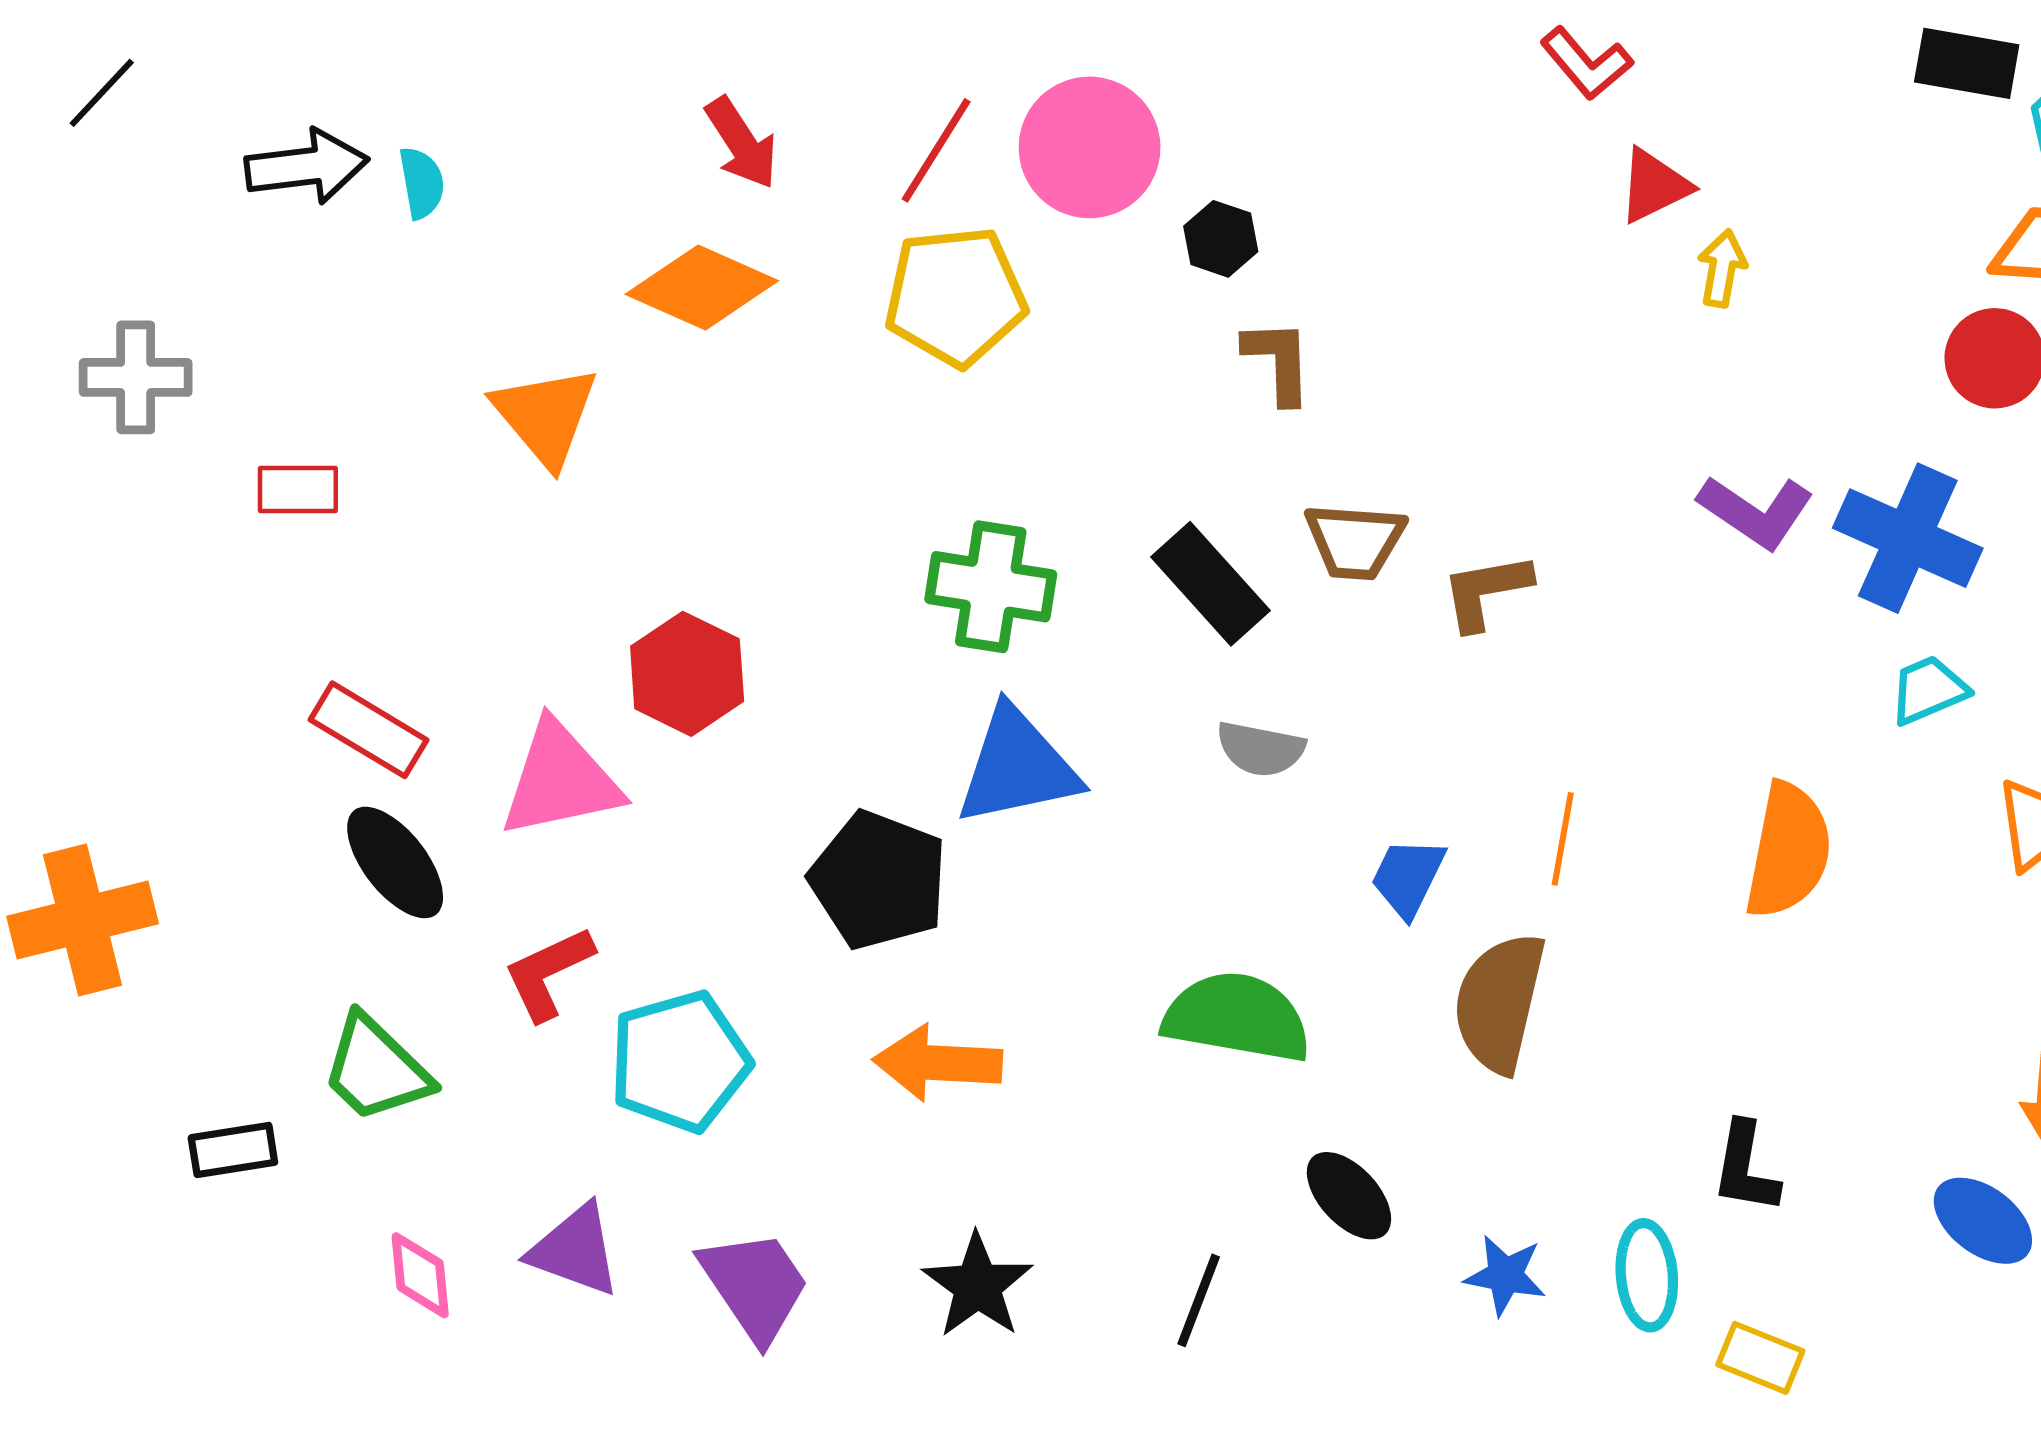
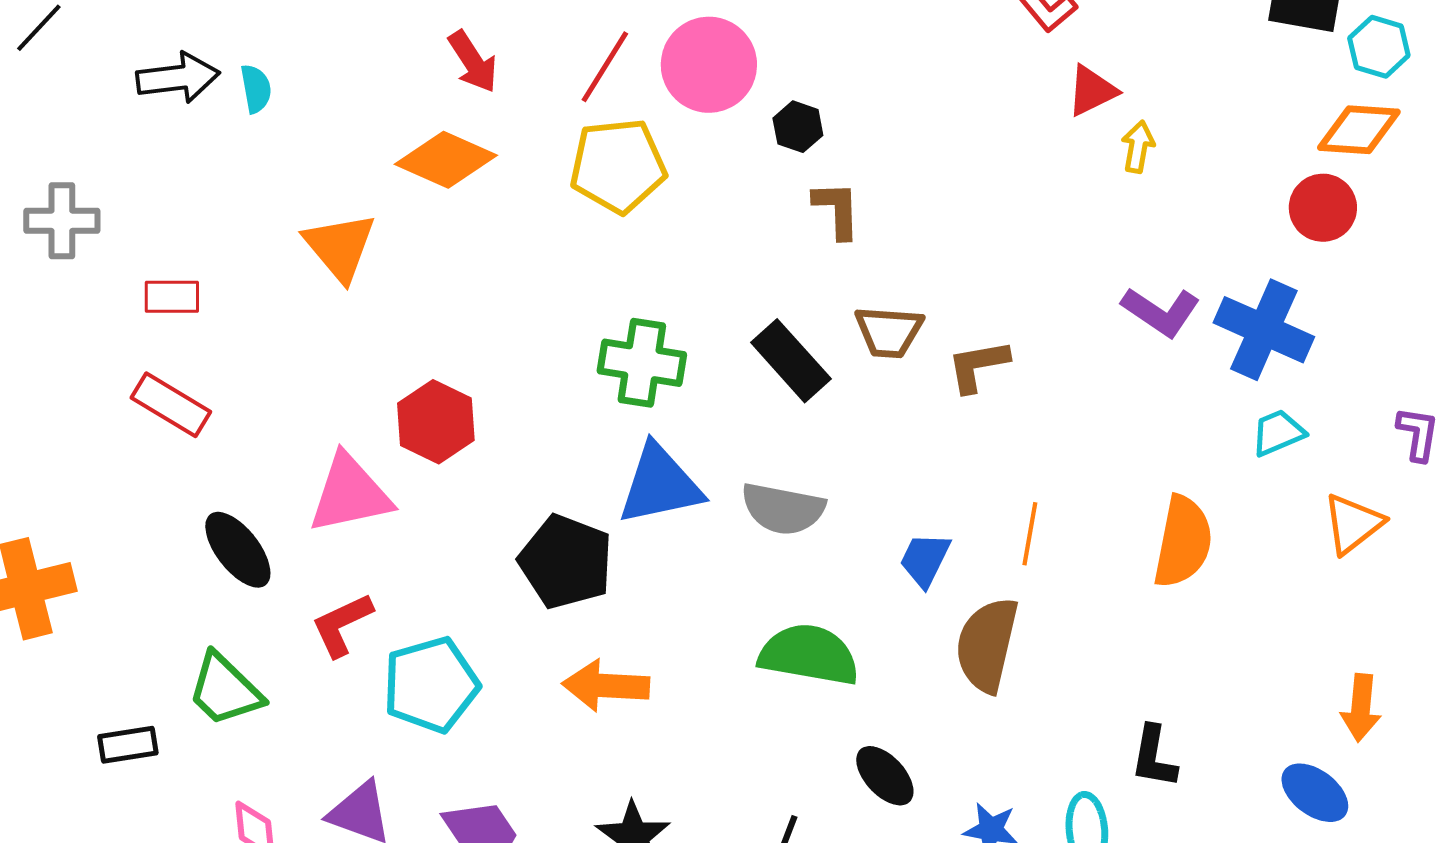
red rectangle: (369, 730) -> (171, 405), moved
gray semicircle: (1261, 749) -> (783, 509), moved, size x1.4

